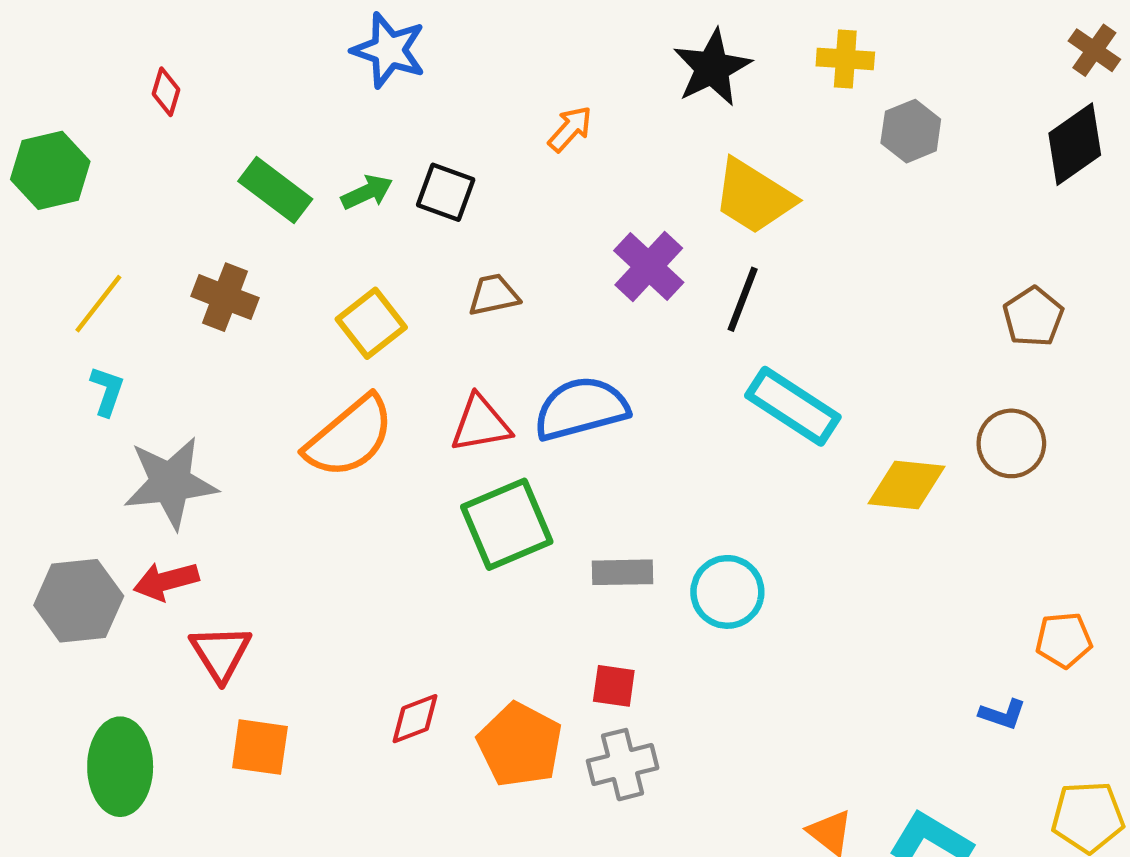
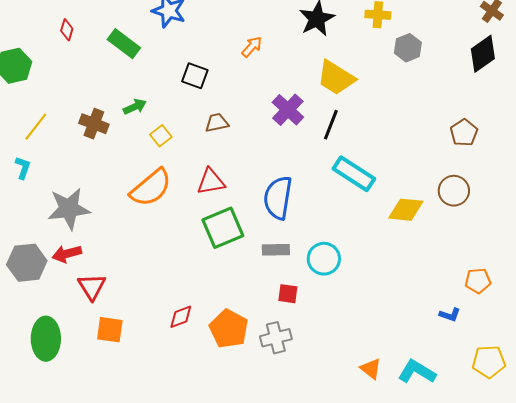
green rectangle: (275, 190) -> (124, 44), moved
green arrow: (367, 192) -> (135, 107), moved
yellow square: (371, 323) -> (161, 136), size x0.7
cyan L-shape: (107, 391) -> (23, 168), moved
blue semicircle: (581, 408) -> (278, 198), moved, turned -66
red square: (614, 686) -> (288, 294), moved

